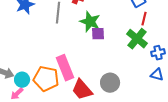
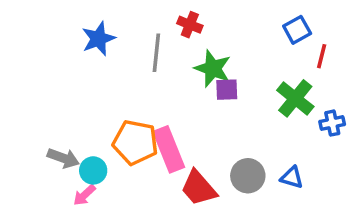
red line: (144, 19) -> (322, 56), moved
blue triangle: (157, 75) -> (292, 178), moved
orange pentagon: (46, 79) -> (135, 142), moved

